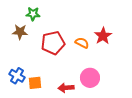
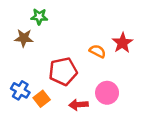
red pentagon: (53, 43) -> (63, 71), moved
orange square: (35, 83) -> (42, 99), turned -32

